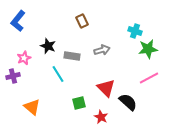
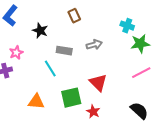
black star: (48, 46) -> (40, 31), moved
black semicircle: (128, 102) -> (139, 111), moved
green square: (79, 103) -> (71, 98), size x1.5
orange triangle: (32, 107) -> (36, 102), moved, turned -36

